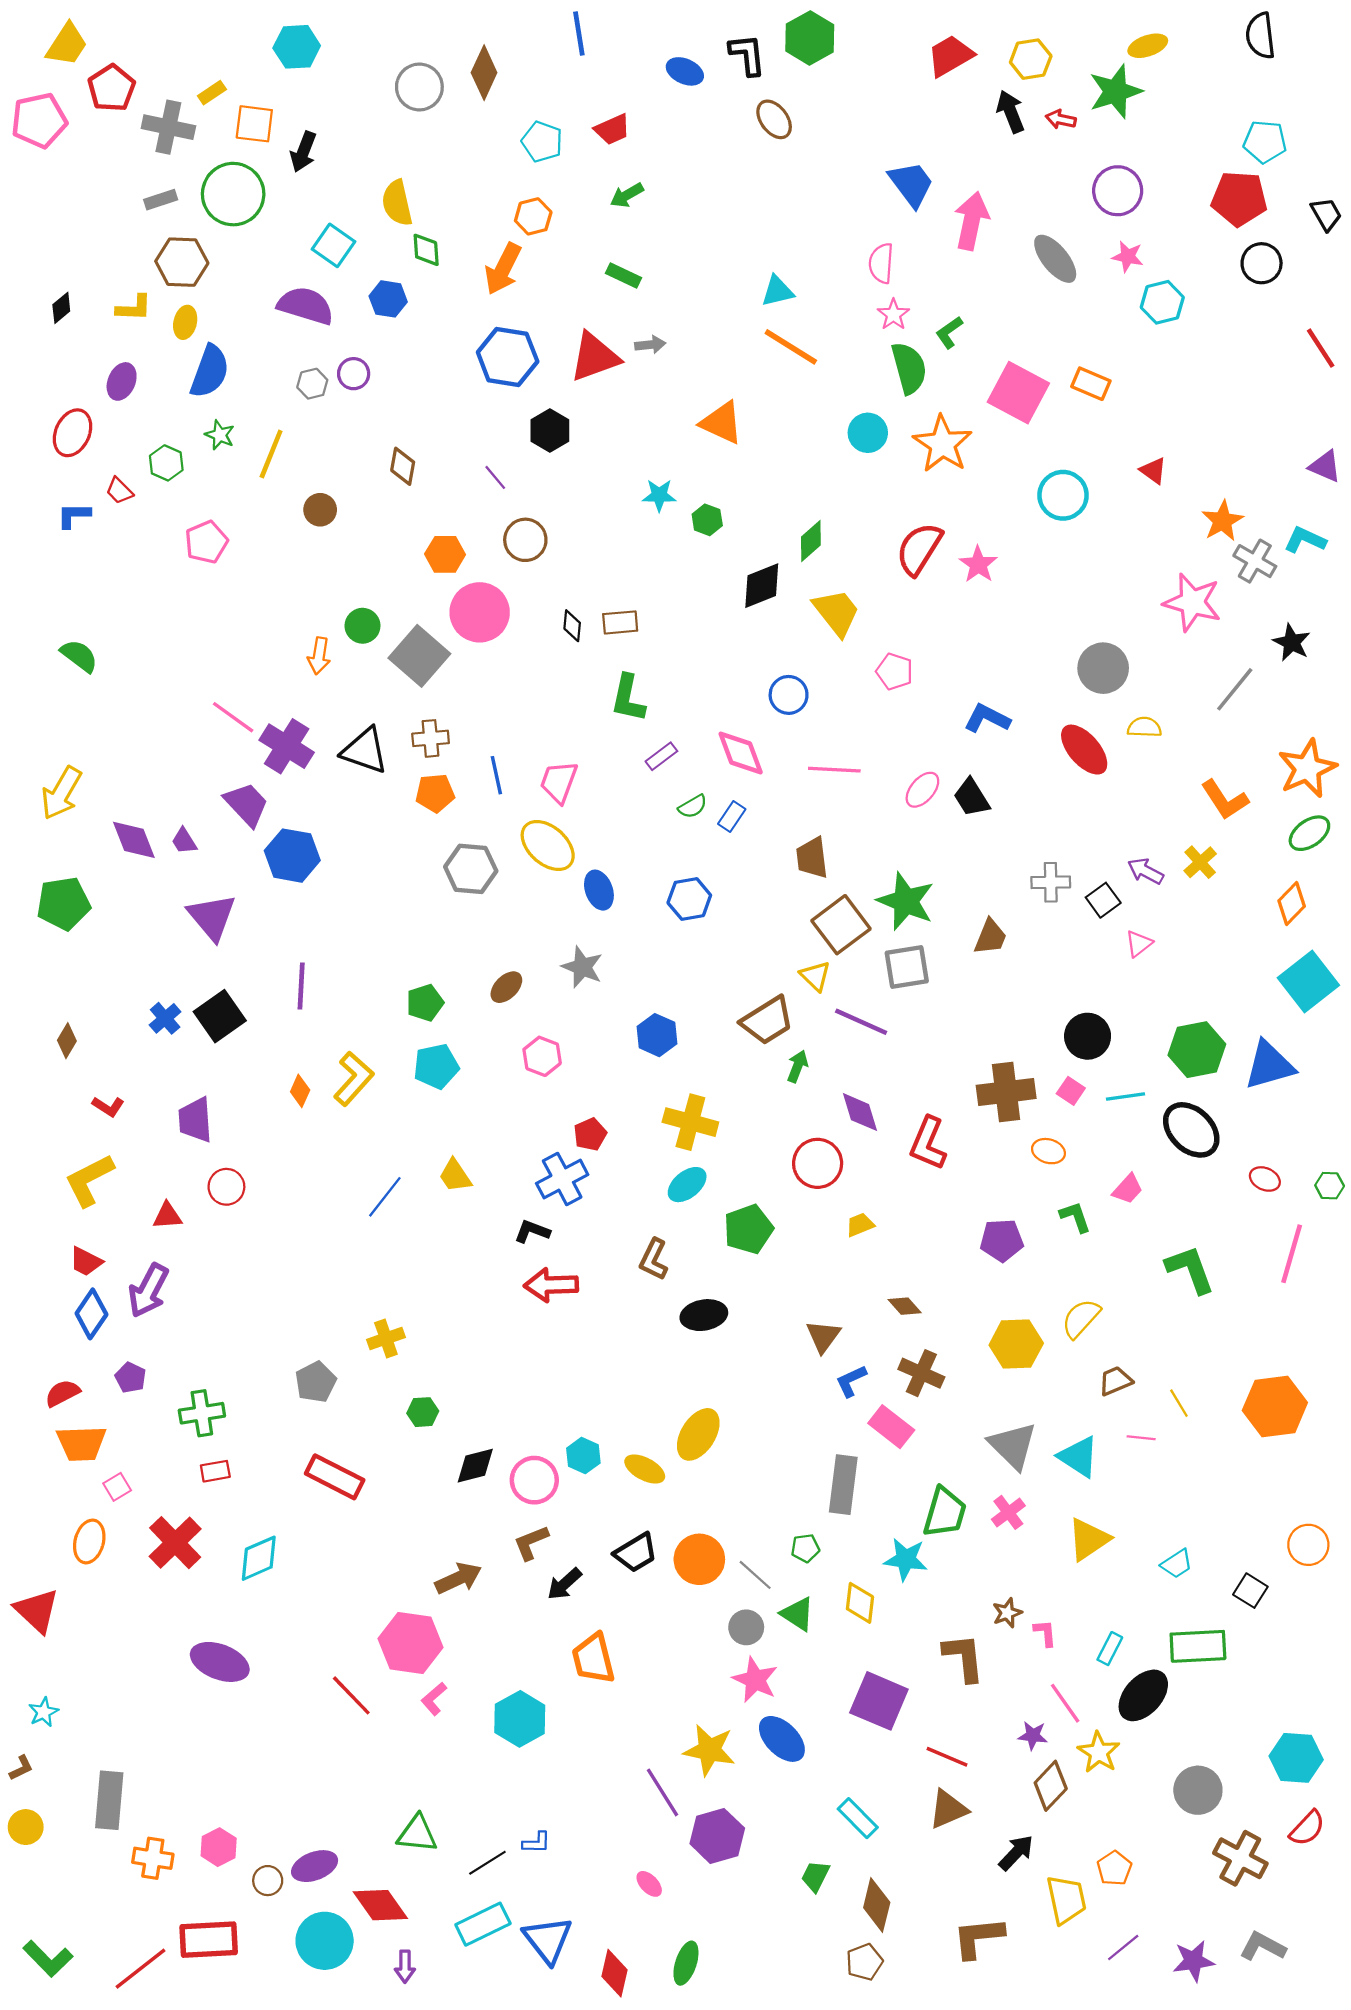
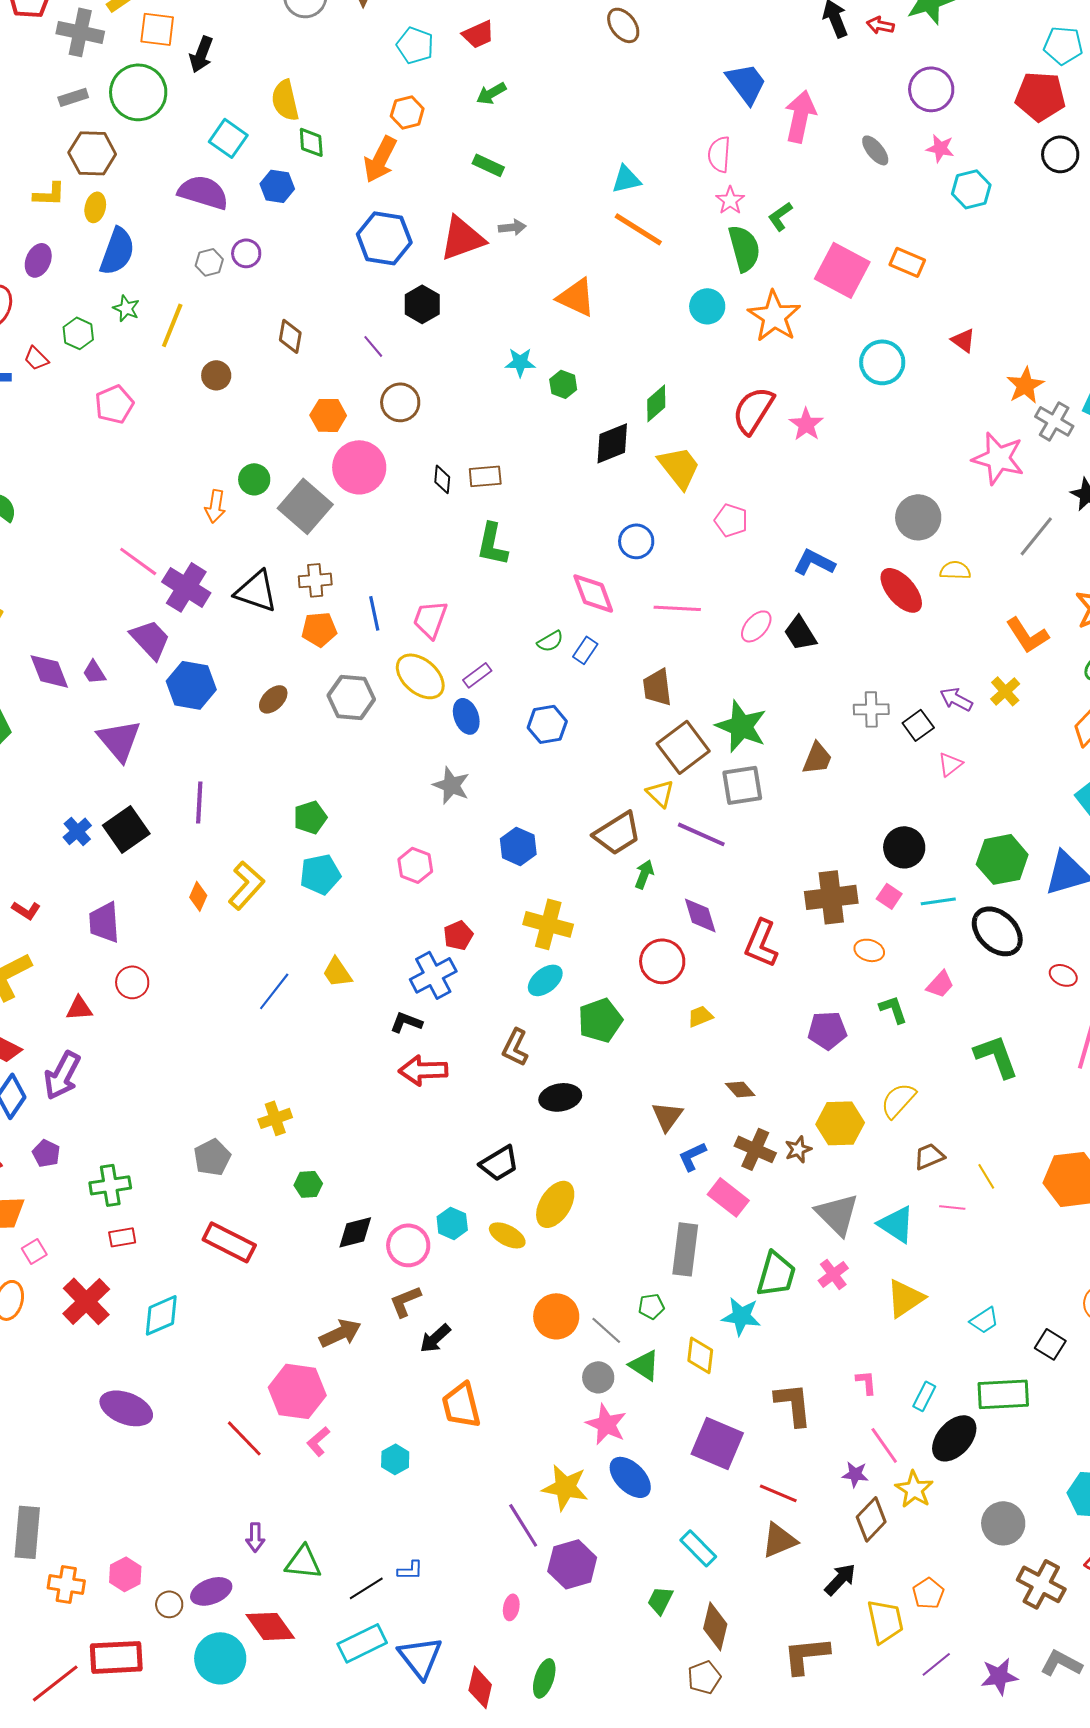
gray ellipse: (1055, 259) -> (875, 150), size x0.7
purple rectangle: (661, 756) -> (477, 675), moved
brown ellipse: (506, 987) -> (273, 699), moved
black trapezoid: (636, 1553) -> (499, 1163), moved
brown star: (1007, 1613) -> (798, 1149), moved
cyan hexagon: (520, 1719) -> (395, 1459), size x0.6
pink ellipse: (649, 1884) -> (511, 1607), turned 55
purple arrow: (405, 1966) -> (255, 1537), moved

